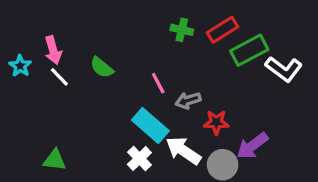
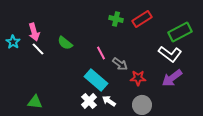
green rectangle: (249, 50) -> (180, 32), moved
white L-shape: (284, 69) -> (170, 54), moved
gray arrow: (188, 100) -> (120, 64), turned -126
purple arrow: (252, 146) -> (172, 78), moved
white arrow: (183, 151) -> (109, 101), moved, size x0.6

